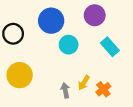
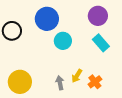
purple circle: (95, 15) -> (98, 16), moved
yellow circle: (20, 75) -> (20, 82), moved

